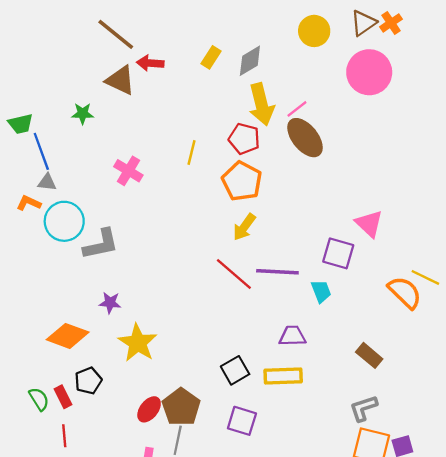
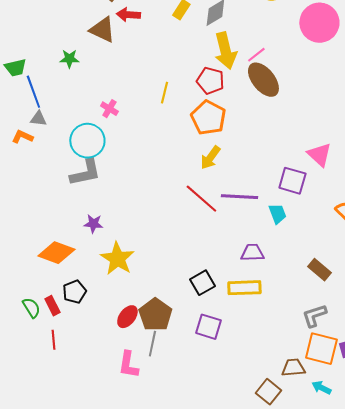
pink cross: (128, 171) -> (109, 109), size x0.7
cyan circle: (64, 221) -> (87, 141), moved

